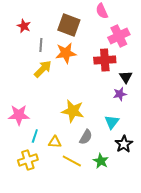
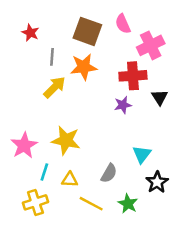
pink semicircle: (102, 11) -> (123, 24), moved
purple star: (120, 94) -> (123, 105), moved
yellow star: (73, 111) -> (66, 140), moved
pink star: (19, 115) -> (24, 145), turned -30

